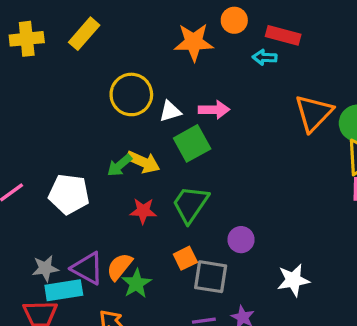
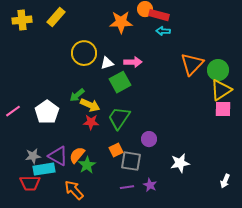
red rectangle: (283, 35) -> (159, 15), moved
yellow arrow: (143, 162) -> (90, 105), moved
white pentagon: (69, 194) -> (47, 112), turned 30

